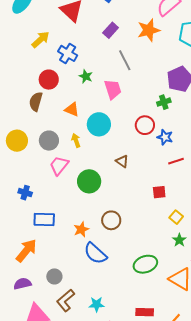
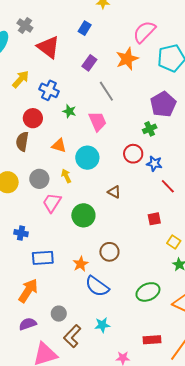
red line: (176, 161) -> (168, 186), turned 70
cyan star: (97, 304) -> (102, 325), moved

